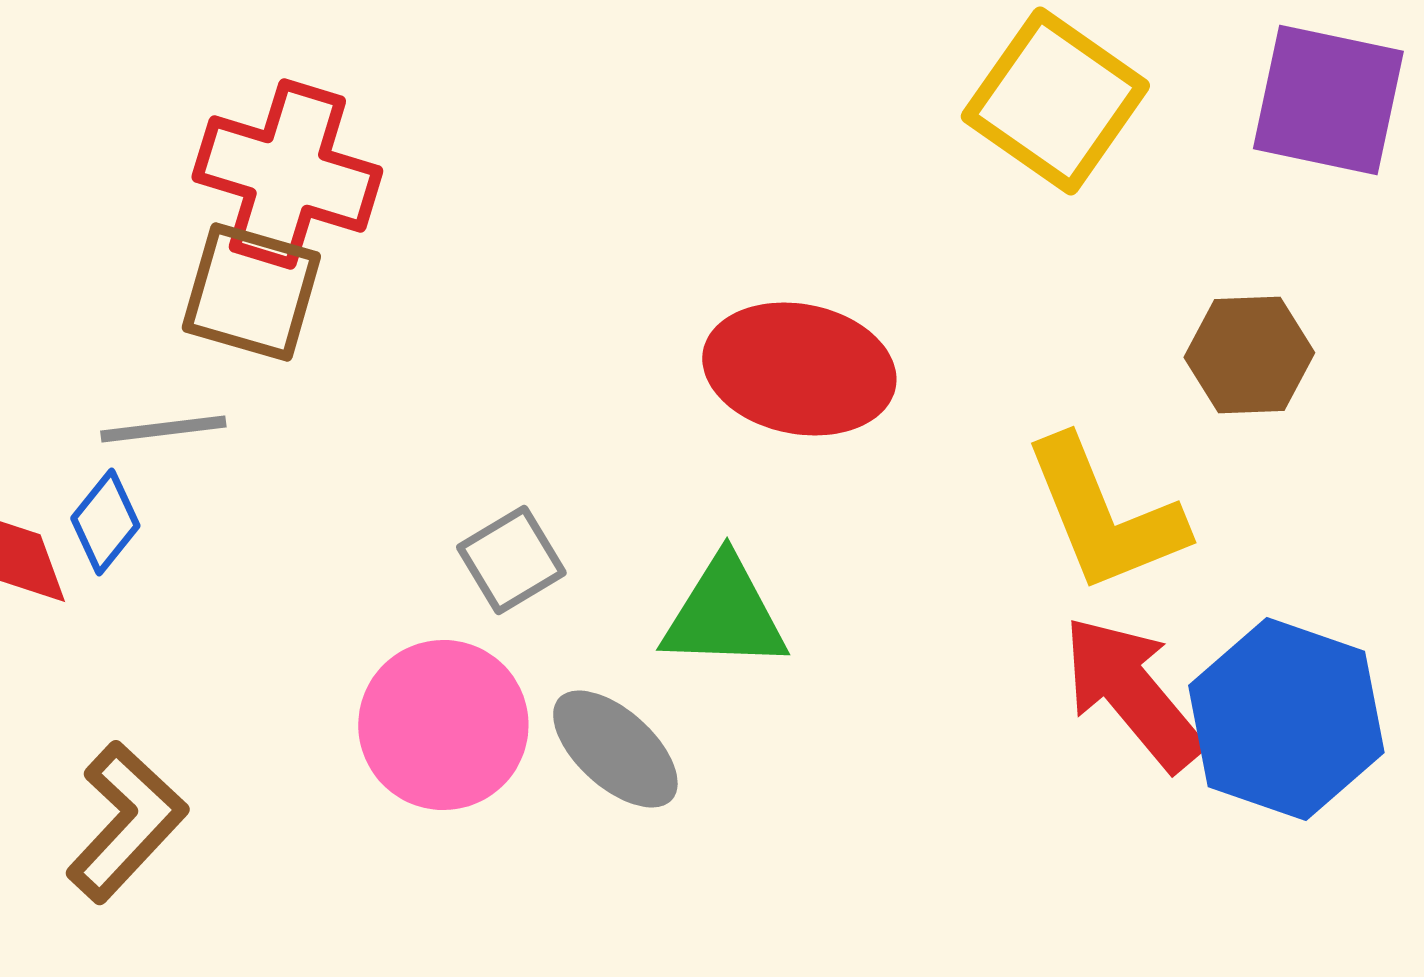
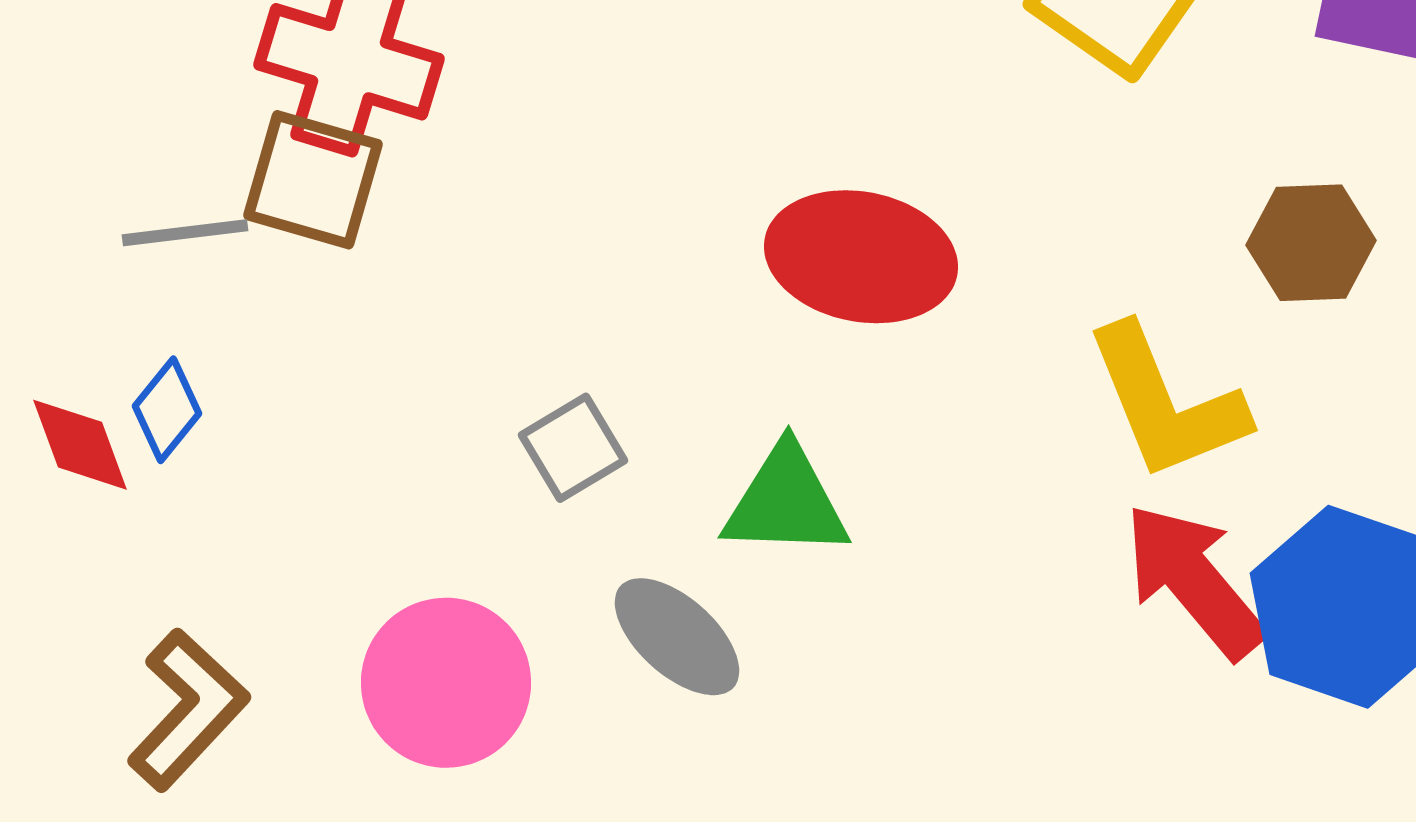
gray line: (163, 429) -> (185, 233), moved
pink circle: (443, 725) -> (446, 683), moved

